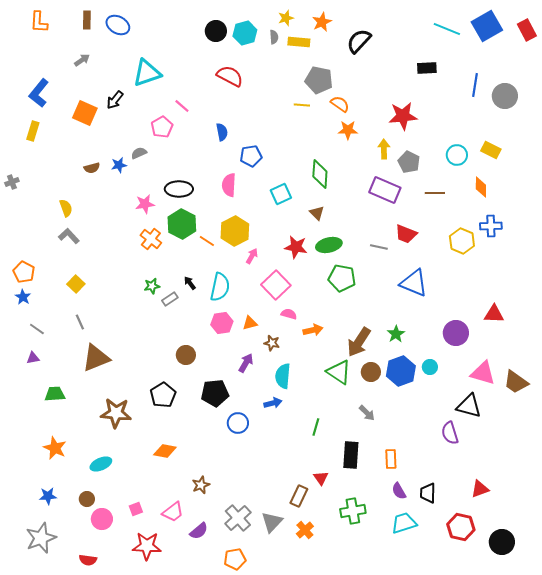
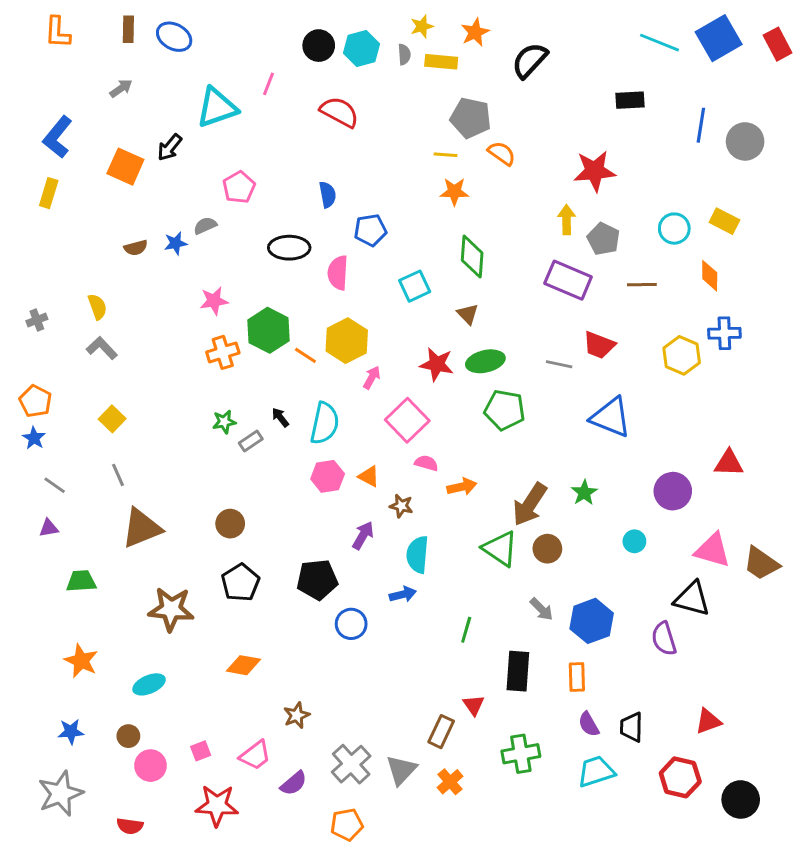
pink line: (182, 106) -> (269, 84), moved, turned 70
orange star: (348, 130) -> (454, 192), moved
gray cross: (12, 182) -> (37, 320), moved
black ellipse: (179, 189) -> (289, 248), moved
orange cross: (151, 239) -> (223, 352), turned 35
orange triangle: (250, 323) -> (369, 476), turned 42
brown circle: (186, 355) -> (230, 524), moved
blue hexagon: (401, 371) -> (592, 621), moved

